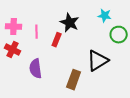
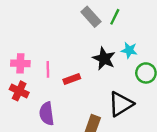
black star: (70, 23) -> (104, 59), moved
red rectangle: (57, 40) -> (72, 79), turned 48

